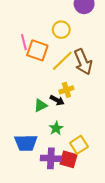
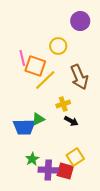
yellow line: (62, 61) -> (45, 80), moved
black arrow: (57, 100) -> (71, 121), moved
green star: (56, 128) -> (32, 159), moved
blue trapezoid: (26, 143) -> (24, 127), moved

